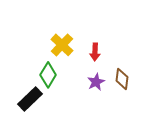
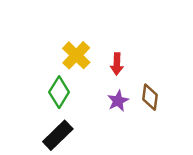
black rectangle: (30, 99) -> (58, 135), moved

